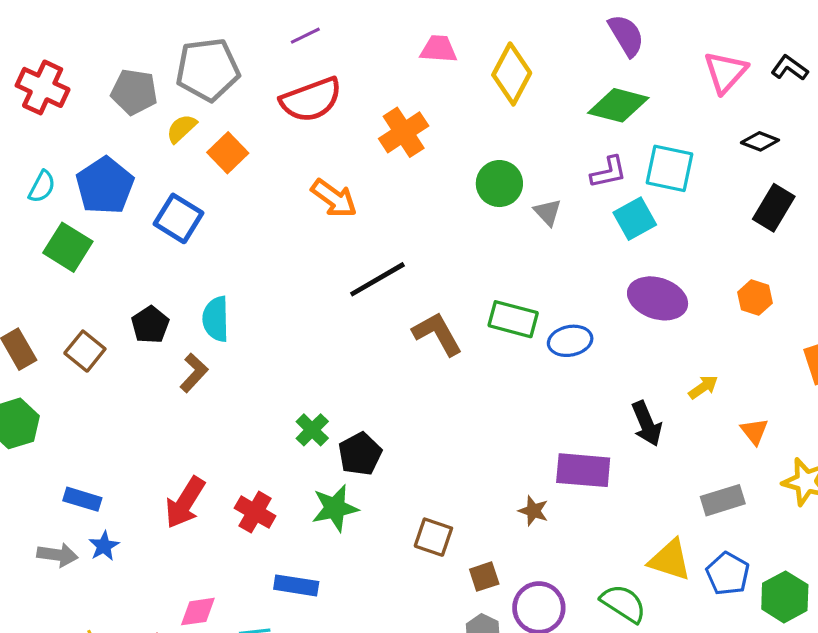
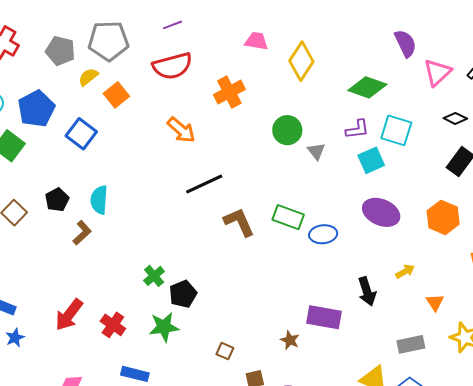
purple semicircle: (626, 35) -> (405, 43), moved
orange hexagon: (755, 298) -> (443, 217), size x1.5
brown square: (433, 537) -> (225, 351), size x0.7

